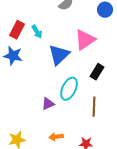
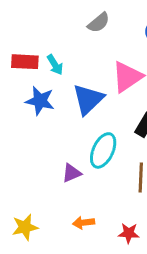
red rectangle: (17, 30) -> (25, 62), turned 66
blue star: (13, 56) -> (40, 101), moved

